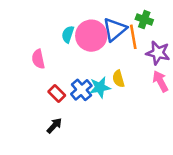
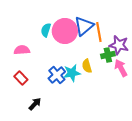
green cross: (144, 20) -> (108, 55), moved, turned -32
pink semicircle: (38, 59) -> (22, 50), turned 98
red rectangle: (57, 94) -> (21, 78), moved

